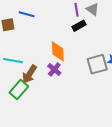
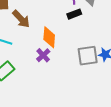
brown arrow: (29, 74) -> (21, 19), moved, turned -84

